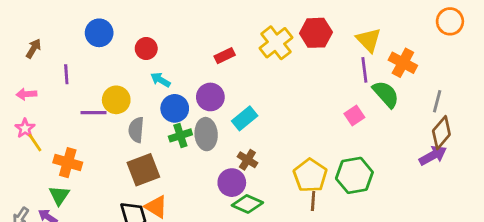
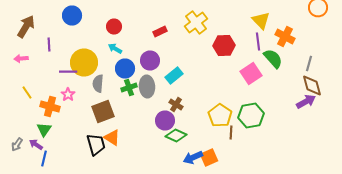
red hexagon: (316, 33) -> (224, 46), moved
brown arrow: (34, 48) -> (26, 26), size x1.6
red circle: (146, 48) -> (114, 26), moved
yellow circle: (116, 100) -> (84, 62), size x1.4
pink square: (354, 116) -> (251, 74), size x1.5
pink star: (25, 128) -> (68, 94), moved
brown diamond: (441, 133) -> (312, 86), turned -55
brown line: (313, 201) -> (231, 132), moved

